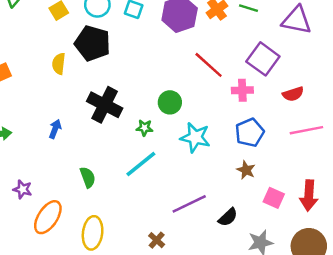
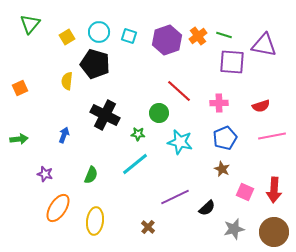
purple square: (263, 59) -> (232, 62), moved, turned -32
red line: (209, 65) -> (179, 91), moved
green semicircle: (88, 177) -> (91, 175), turned 42
purple star: (22, 189) -> (45, 174), moved

